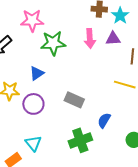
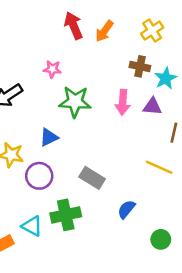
pink star: (32, 20) -> (52, 69), size x0.6
green cross: (80, 140) -> (66, 215), moved
cyan triangle: (33, 143) -> (32, 226), turned -30

